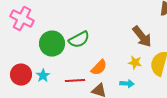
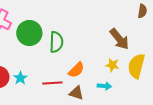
green semicircle: (79, 40) -> (56, 42), turned -60
green circle: (52, 44) -> (29, 33), moved

